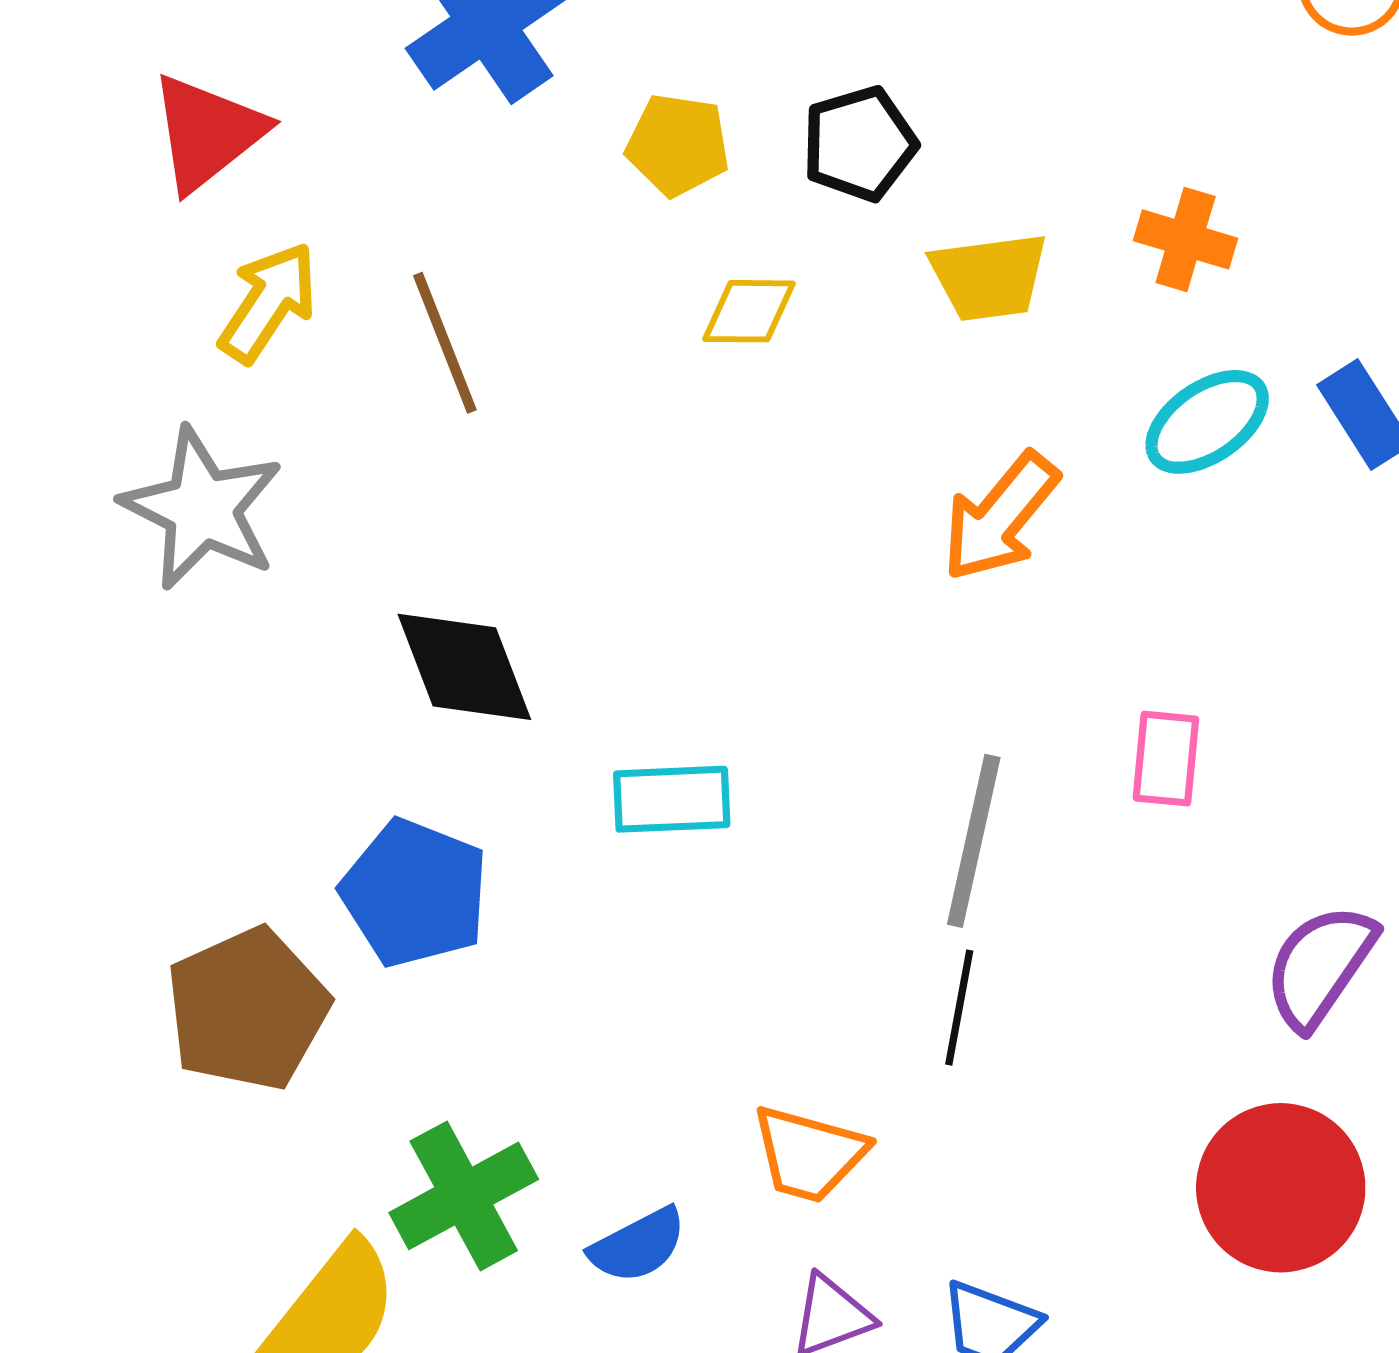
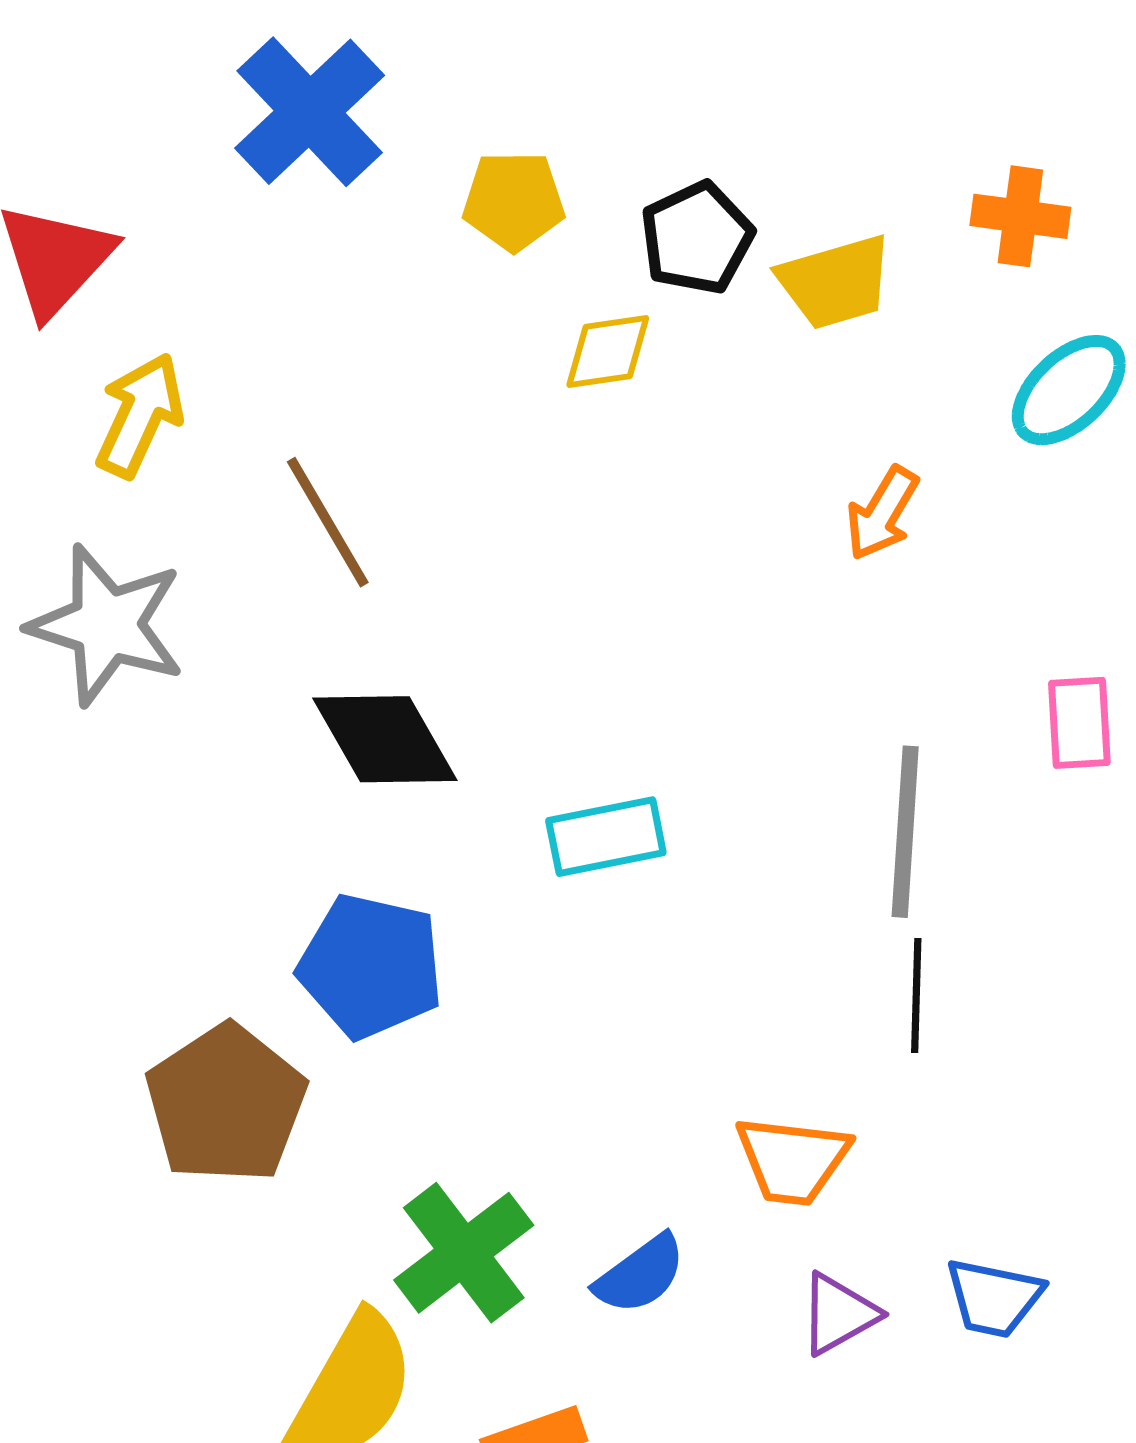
black pentagon: (859, 144) -> (697, 238), moved
brown line: (445, 343) -> (328, 522), moved
orange arrow: (1000, 517) -> (882, 513), size x0.7

